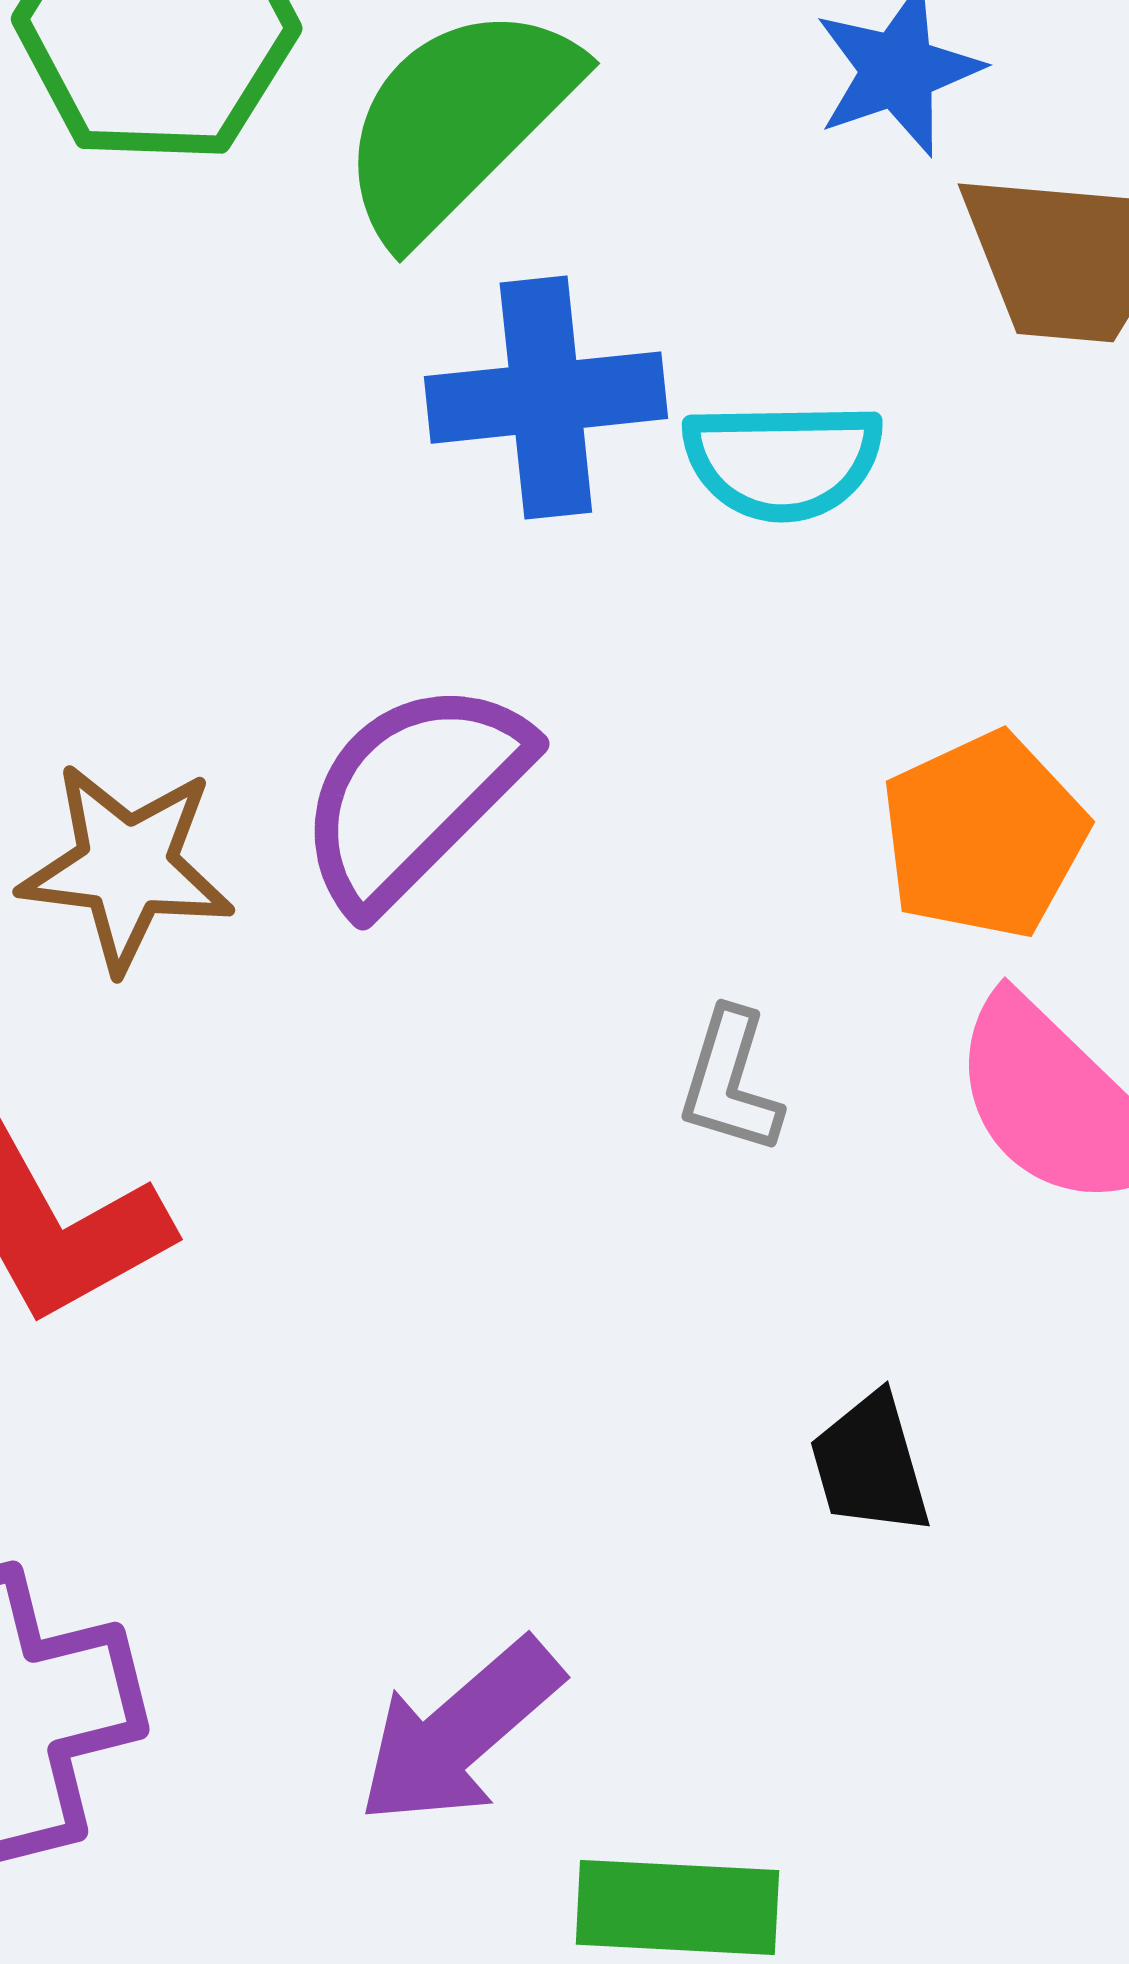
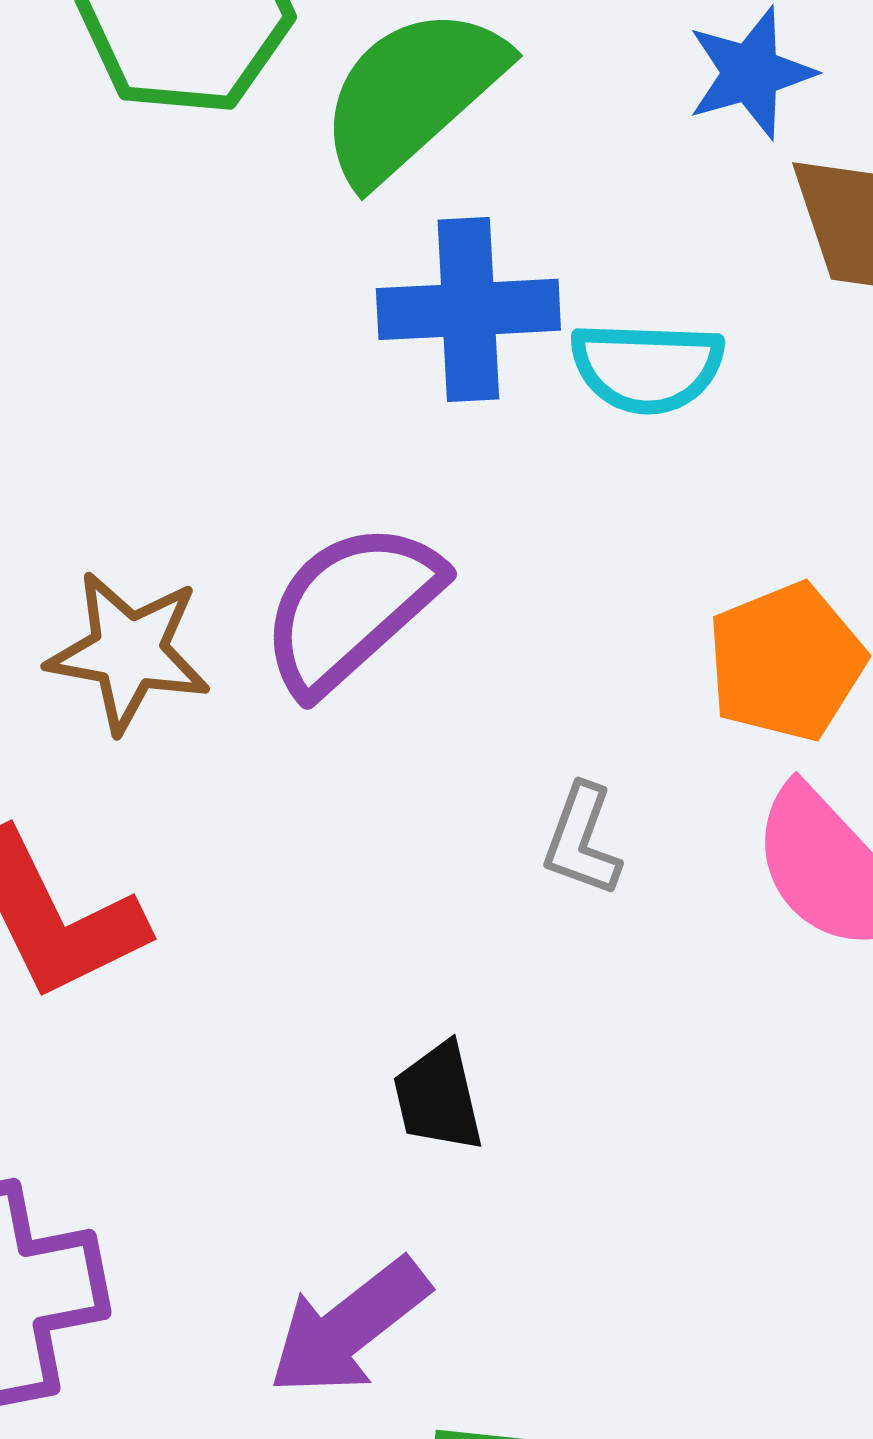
black trapezoid: (870, 1464) -> (438, 1097), moved

